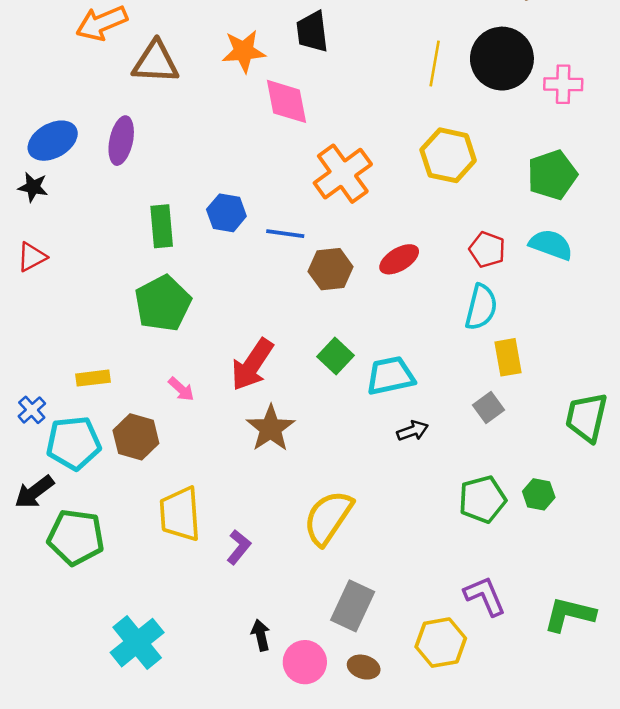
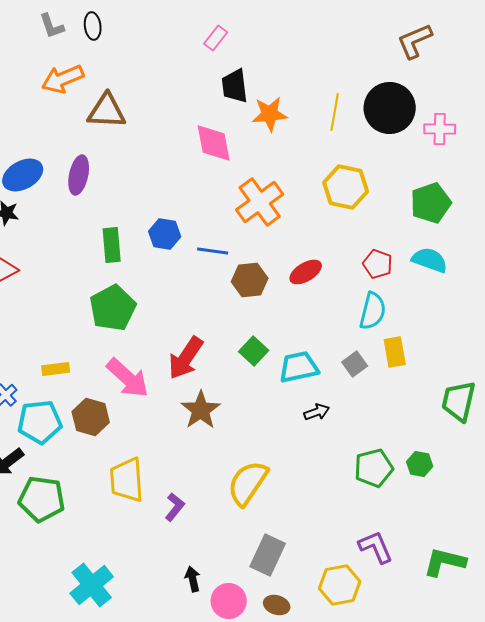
orange star: (244, 51) -> (270, 114), moved
pink arrow: (181, 389) -> (128, 378), size x2.0
gray square: (488, 407) -> (355, 364), moved

